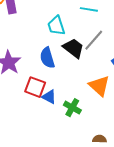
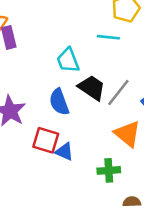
gray line: (94, 40) -> (118, 93), moved
green cross: (72, 108) -> (109, 170), moved, turned -30

